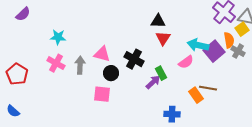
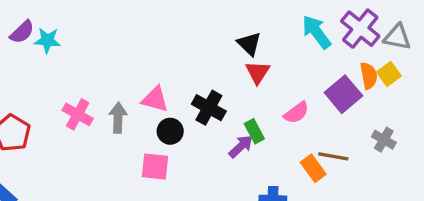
black triangle: (158, 21) -> (249, 44), turned 42
yellow square: (242, 29) -> (389, 74), moved
cyan star: (58, 37) -> (47, 40), moved
cyan arrow: (198, 45) -> (317, 32), moved, turned 40
gray cross: (238, 51) -> (384, 140), moved

